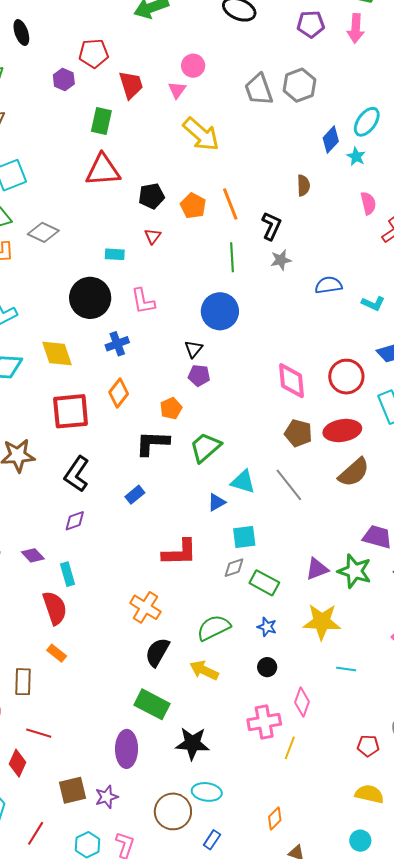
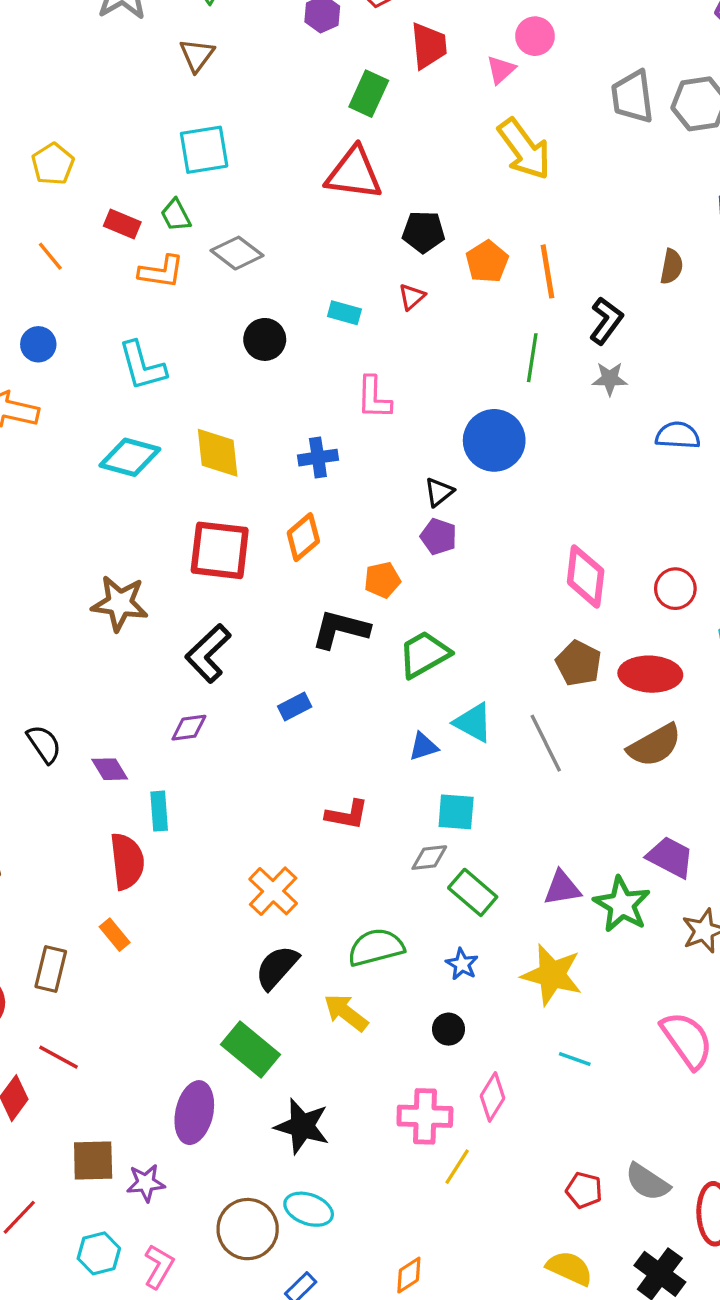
black circle: (90, 298) -> (265, 339), moved, size x0.6
red circle: (346, 377) -> (675, 589), size x0.7
red L-shape: (180, 552) -> (347, 815), size x0.7

